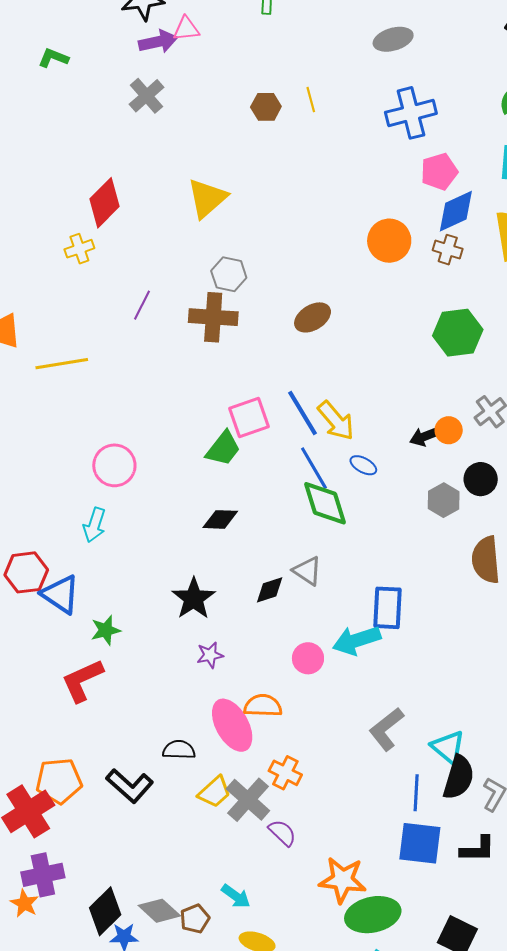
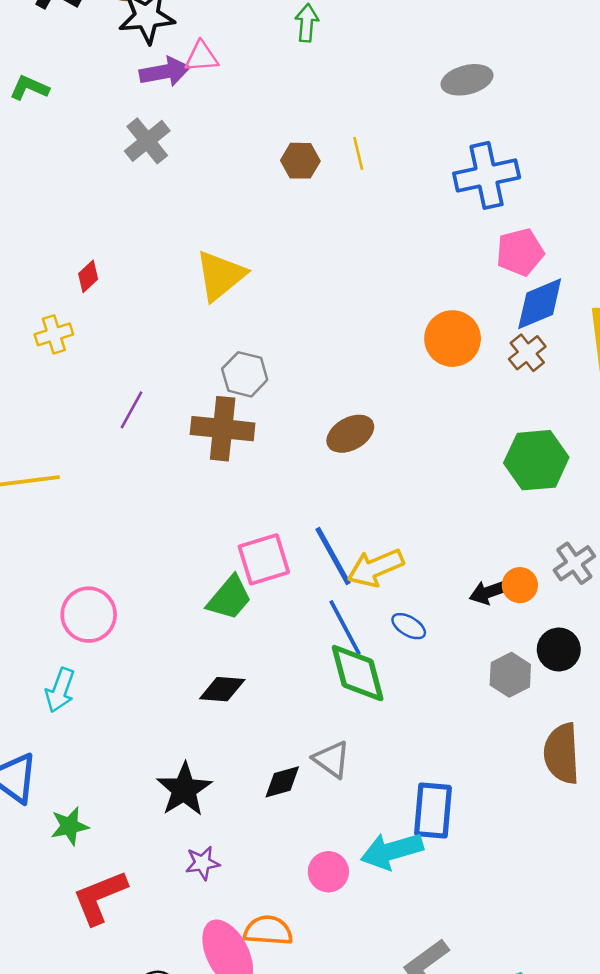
red diamond: (104, 203) -> (88, 276), size x0.5
brown cross: (448, 250) -> (527, 353), turned 32
yellow arrow: (336, 421) -> (376, 568), turned 105
red L-shape: (82, 680) -> (100, 897), moved

